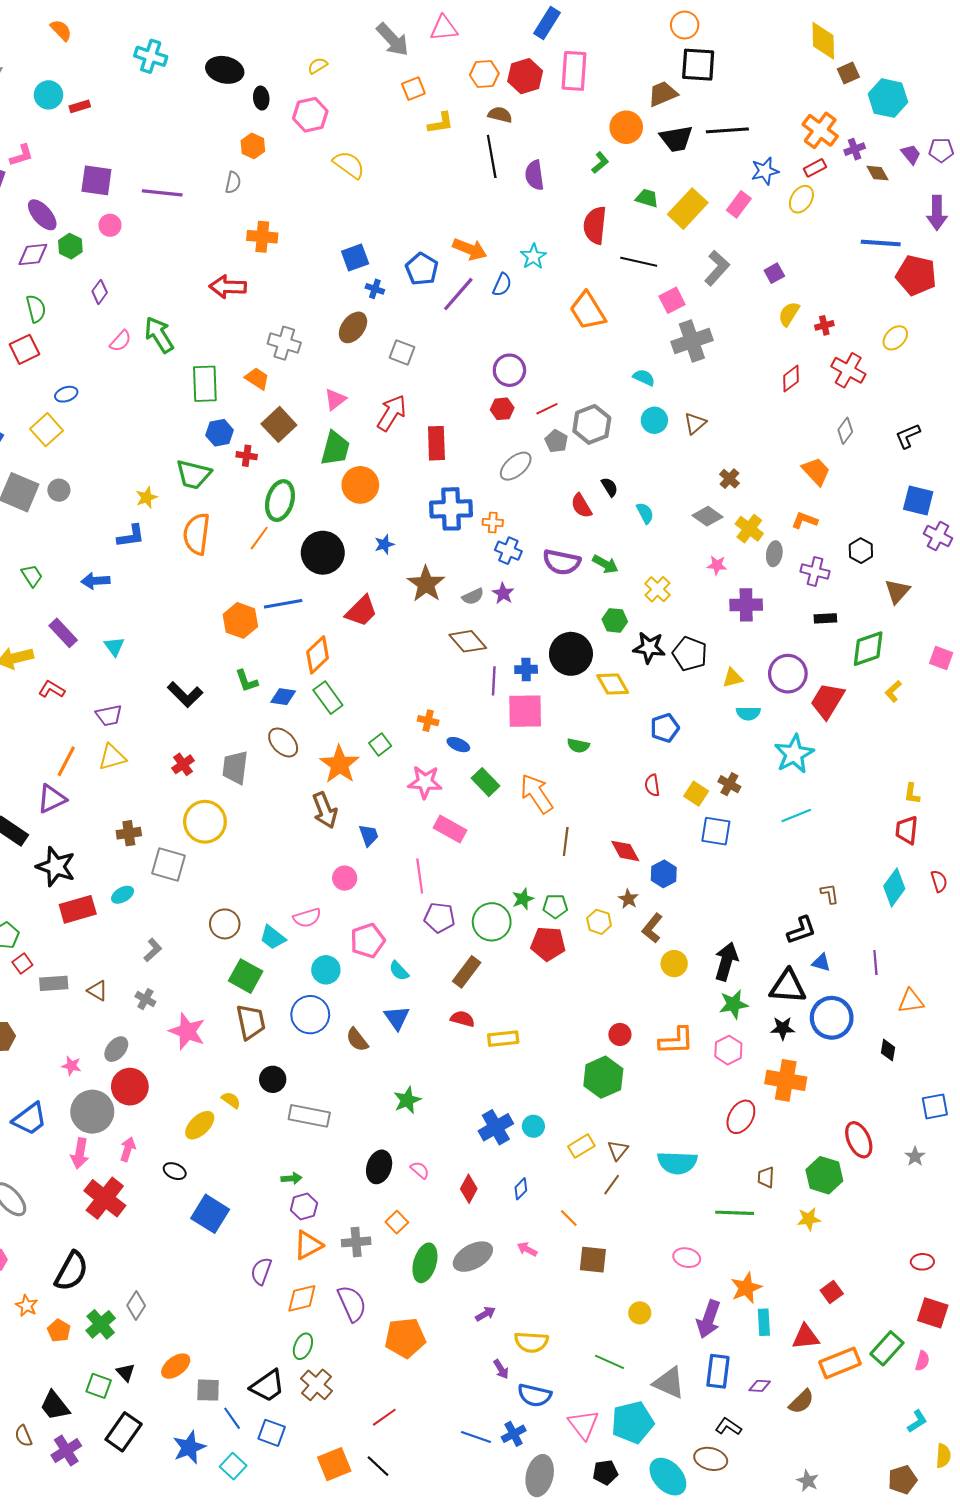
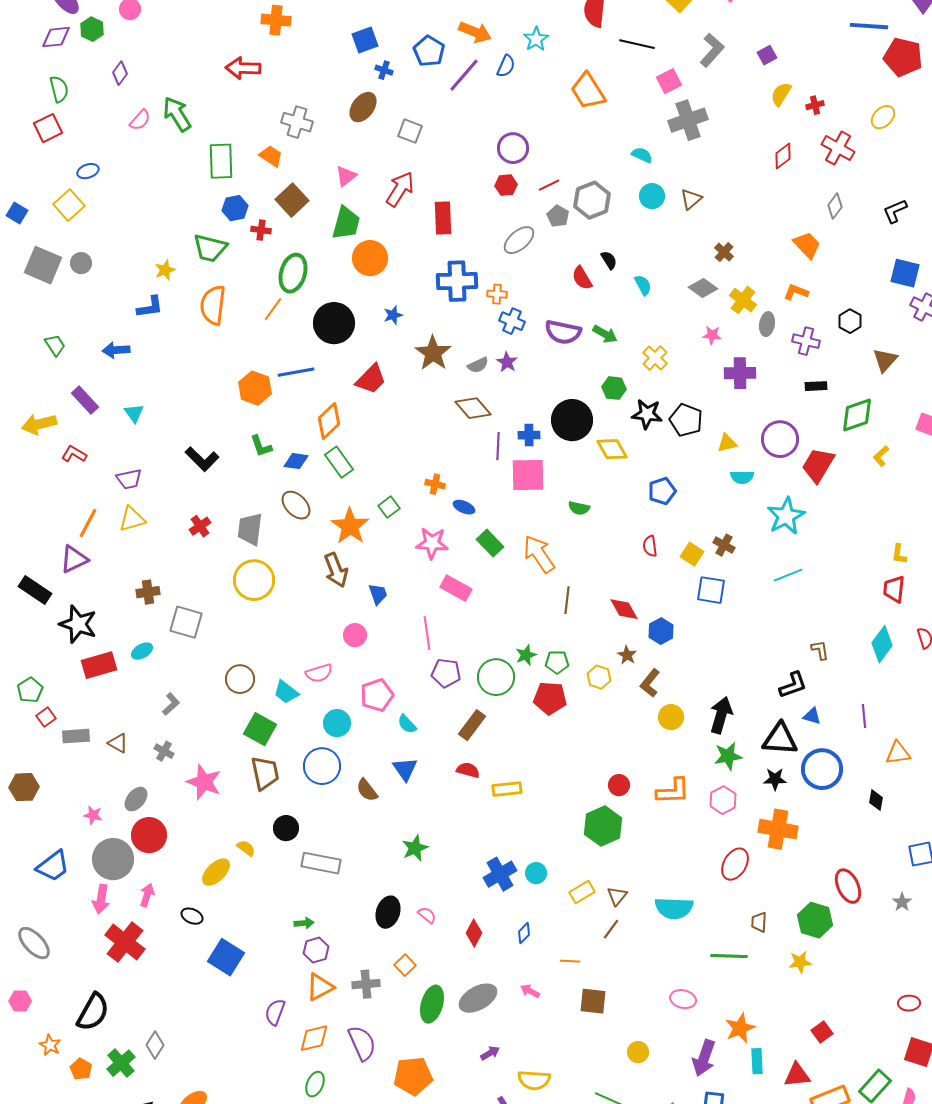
yellow circle: (205, 822) -> (254, 580), moved
orange line: (569, 1218) -> (570, 961), turned -42

